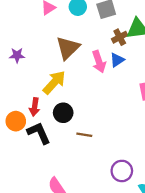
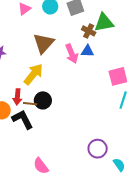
brown cross: (120, 37) -> (89, 31), turned -32
blue triangle: (117, 60) -> (87, 51), turned 40
brown line: (84, 135) -> (30, 104), moved

